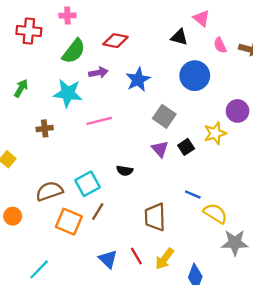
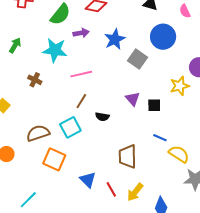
gray square: (164, 116) -> (137, 59), moved
brown cross: (45, 128) -> (35, 80), turned 32
black square: (186, 147) -> (154, 105), moved, turned 32
brown line: (98, 211) -> (81, 101), moved
blue triangle: (108, 259) -> (88, 180), moved

